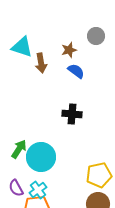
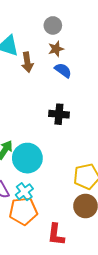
gray circle: (96, 36) -> (53, 25), moved

